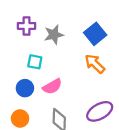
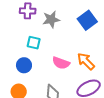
orange arrow: (95, 64) -> (86, 61), moved
pink semicircle: (52, 86) -> (61, 63), moved, turned 48

